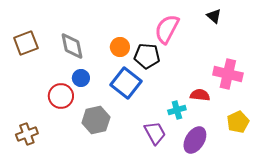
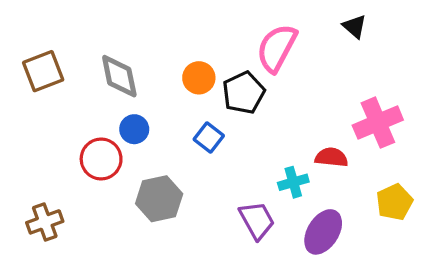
black pentagon: (147, 56) -> (244, 93), turned -30
pink cross: (228, 74) -> (378, 123), turned -36
blue square: (126, 83) -> (209, 137), size x0.6

